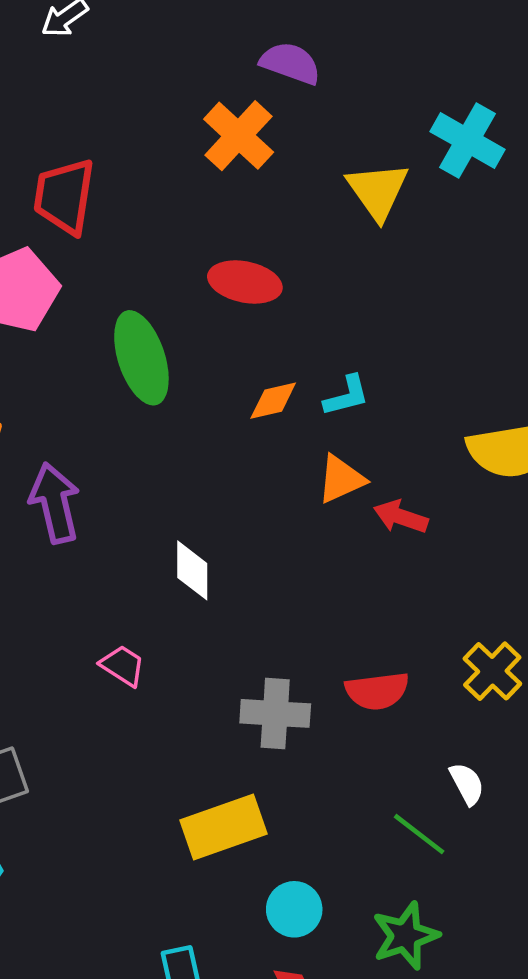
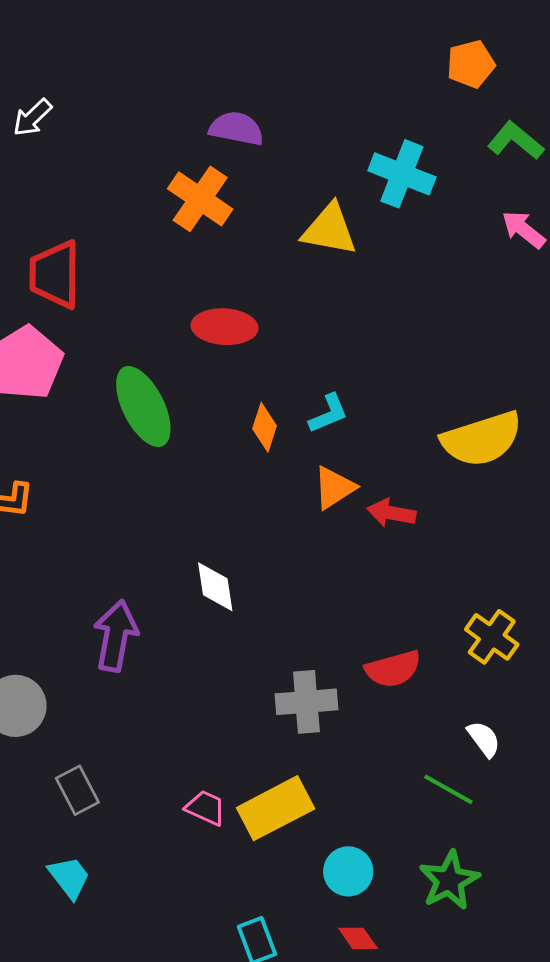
yellow triangle: (378, 191) -> (330, 230), turned -36
orange diamond: (273, 401) -> (265, 427), turned -51
purple arrow: (55, 503) -> (116, 636), moved, turned 32
pink trapezoid: (123, 666) -> (206, 808), moved

